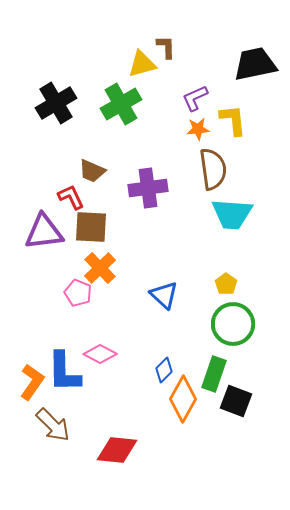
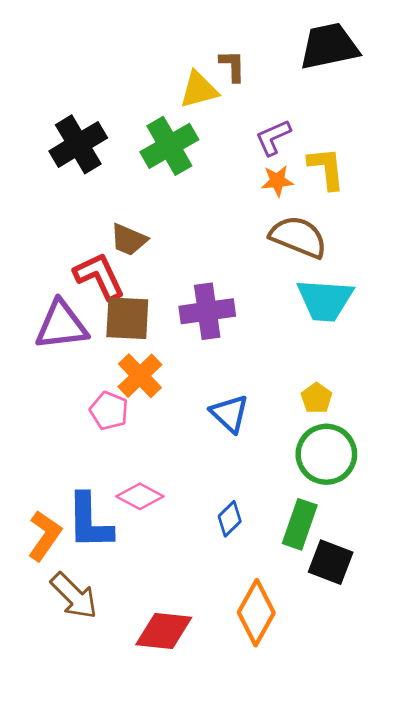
black trapezoid: (255, 64) -> (329, 46), moved
brown semicircle: (213, 169) -> (298, 237), turned -60
purple cross: (148, 188) -> (207, 311), moved
red L-shape: (71, 197) -> (99, 276), size x1.4
orange diamond: (183, 399) -> (256, 613), moved

